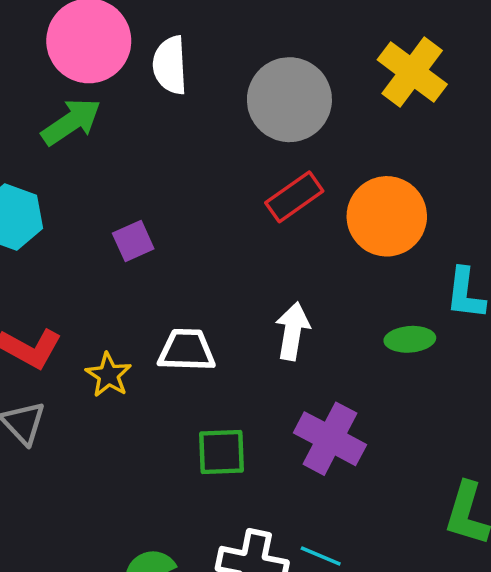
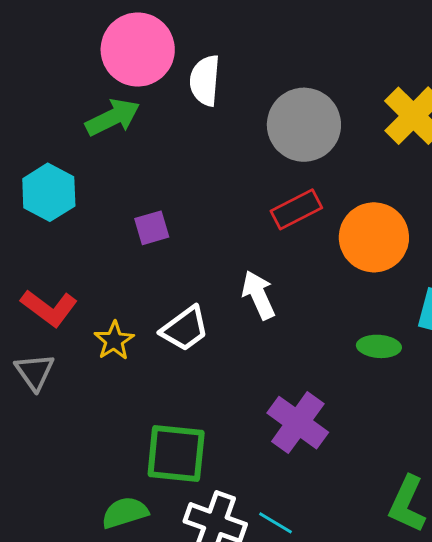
white arrow: (293, 331) -> (259, 295), moved, turned -42
white trapezoid: (187, 350) -> (185, 329), turned 134
green square: (222, 452) -> (176, 453), moved, size x1.4

